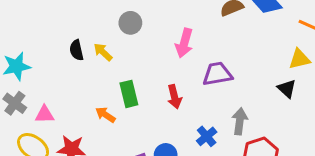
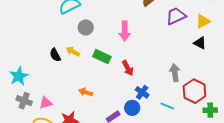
purple trapezoid: (217, 74) -> (176, 16), moved
green rectangle: (129, 94) -> (102, 57), moved, turned -36
blue cross: (207, 136) -> (142, 92), moved

